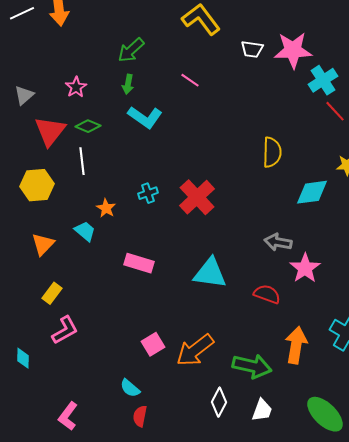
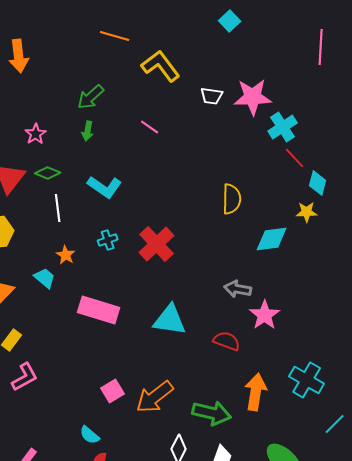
cyan L-shape: (145, 117) -> (105, 187), moved
white line: (82, 161) -> (58, 208), moved
pink rectangle: (139, 263) -> (99, 310), size x1.4

